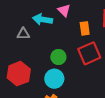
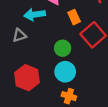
orange rectangle: (85, 28) -> (74, 17), moved

